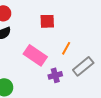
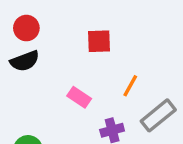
pink rectangle: (35, 55) -> (79, 97), size x0.6

